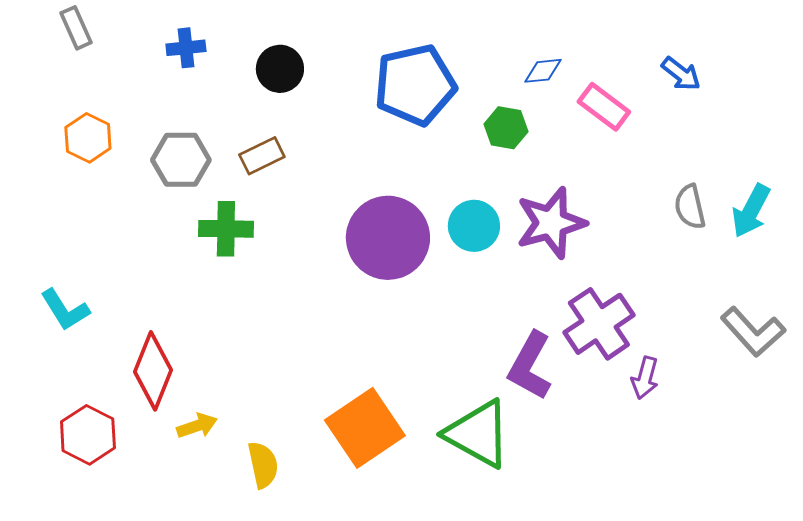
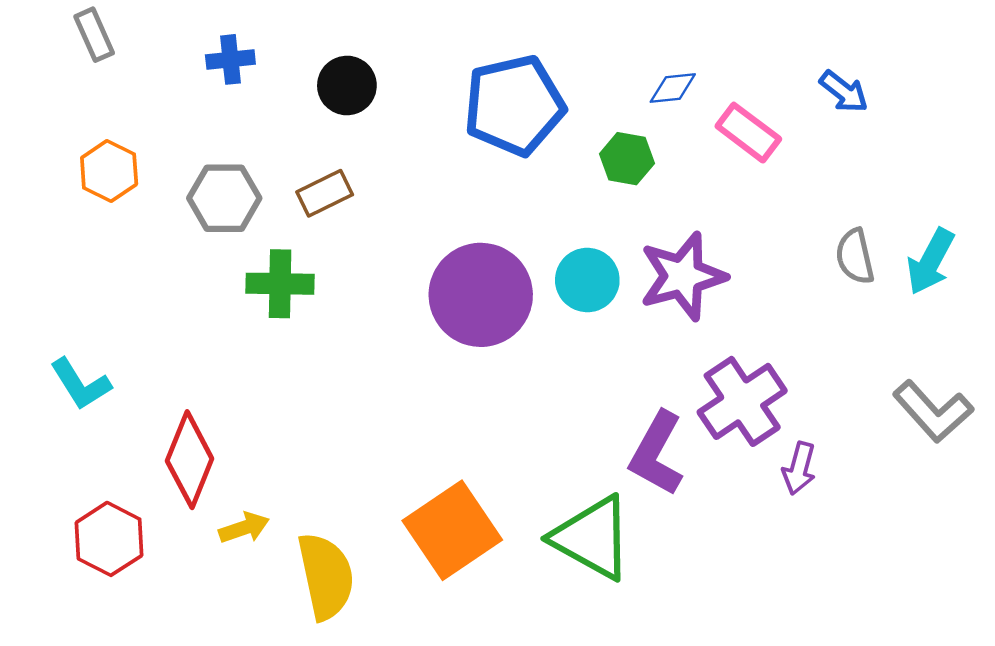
yellow semicircle: (263, 465) -> (326, 576), size x1.5

